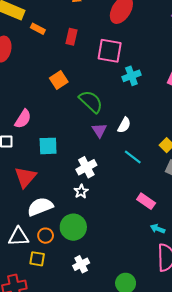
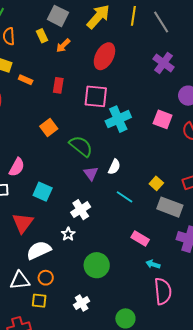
cyan cross: (131, 76) -> (118, 119), size x1.4
cyan square: (48, 146) -> (43, 192), turned 30
white star: (81, 191) -> (68, 234), moved
green circle: (73, 227) -> (97, 265), moved

